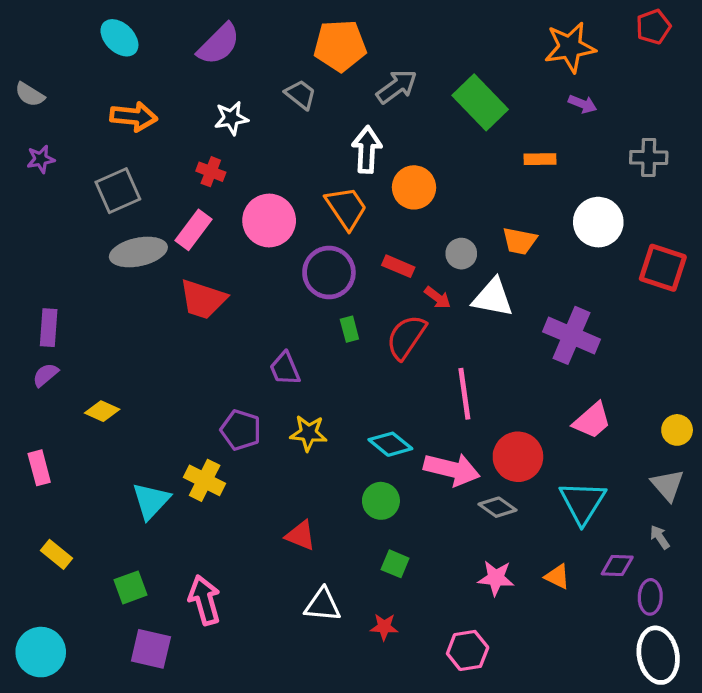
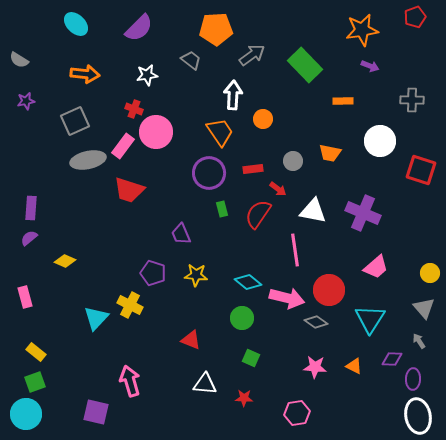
orange circle: (414, 187) -> (263, 119), size x0.7
pink circle: (269, 220) -> (156, 132), moved
red rectangle: (398, 266) -> (253, 169), turned -30
white triangle: (493, 298) -> (313, 211), moved
green square: (130, 587) -> (35, 382), moved

